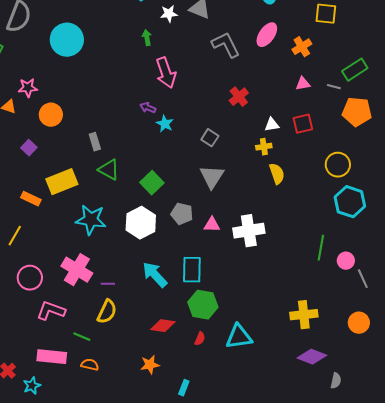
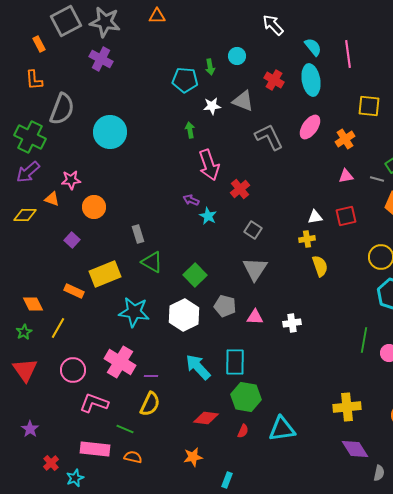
red cross: (239, 97) -> (240, 189), moved
white cross: (249, 231) -> (292, 323), size x0.6
purple diamond: (312, 357) -> (355, 449), turned 36

